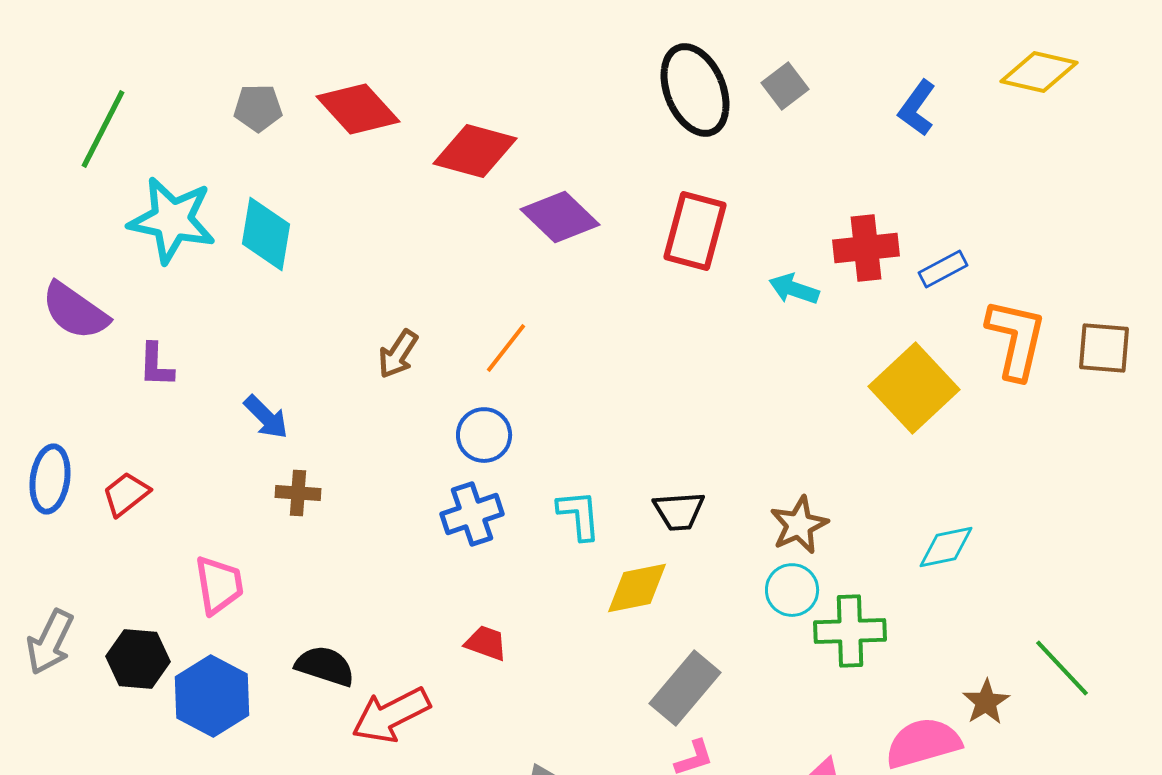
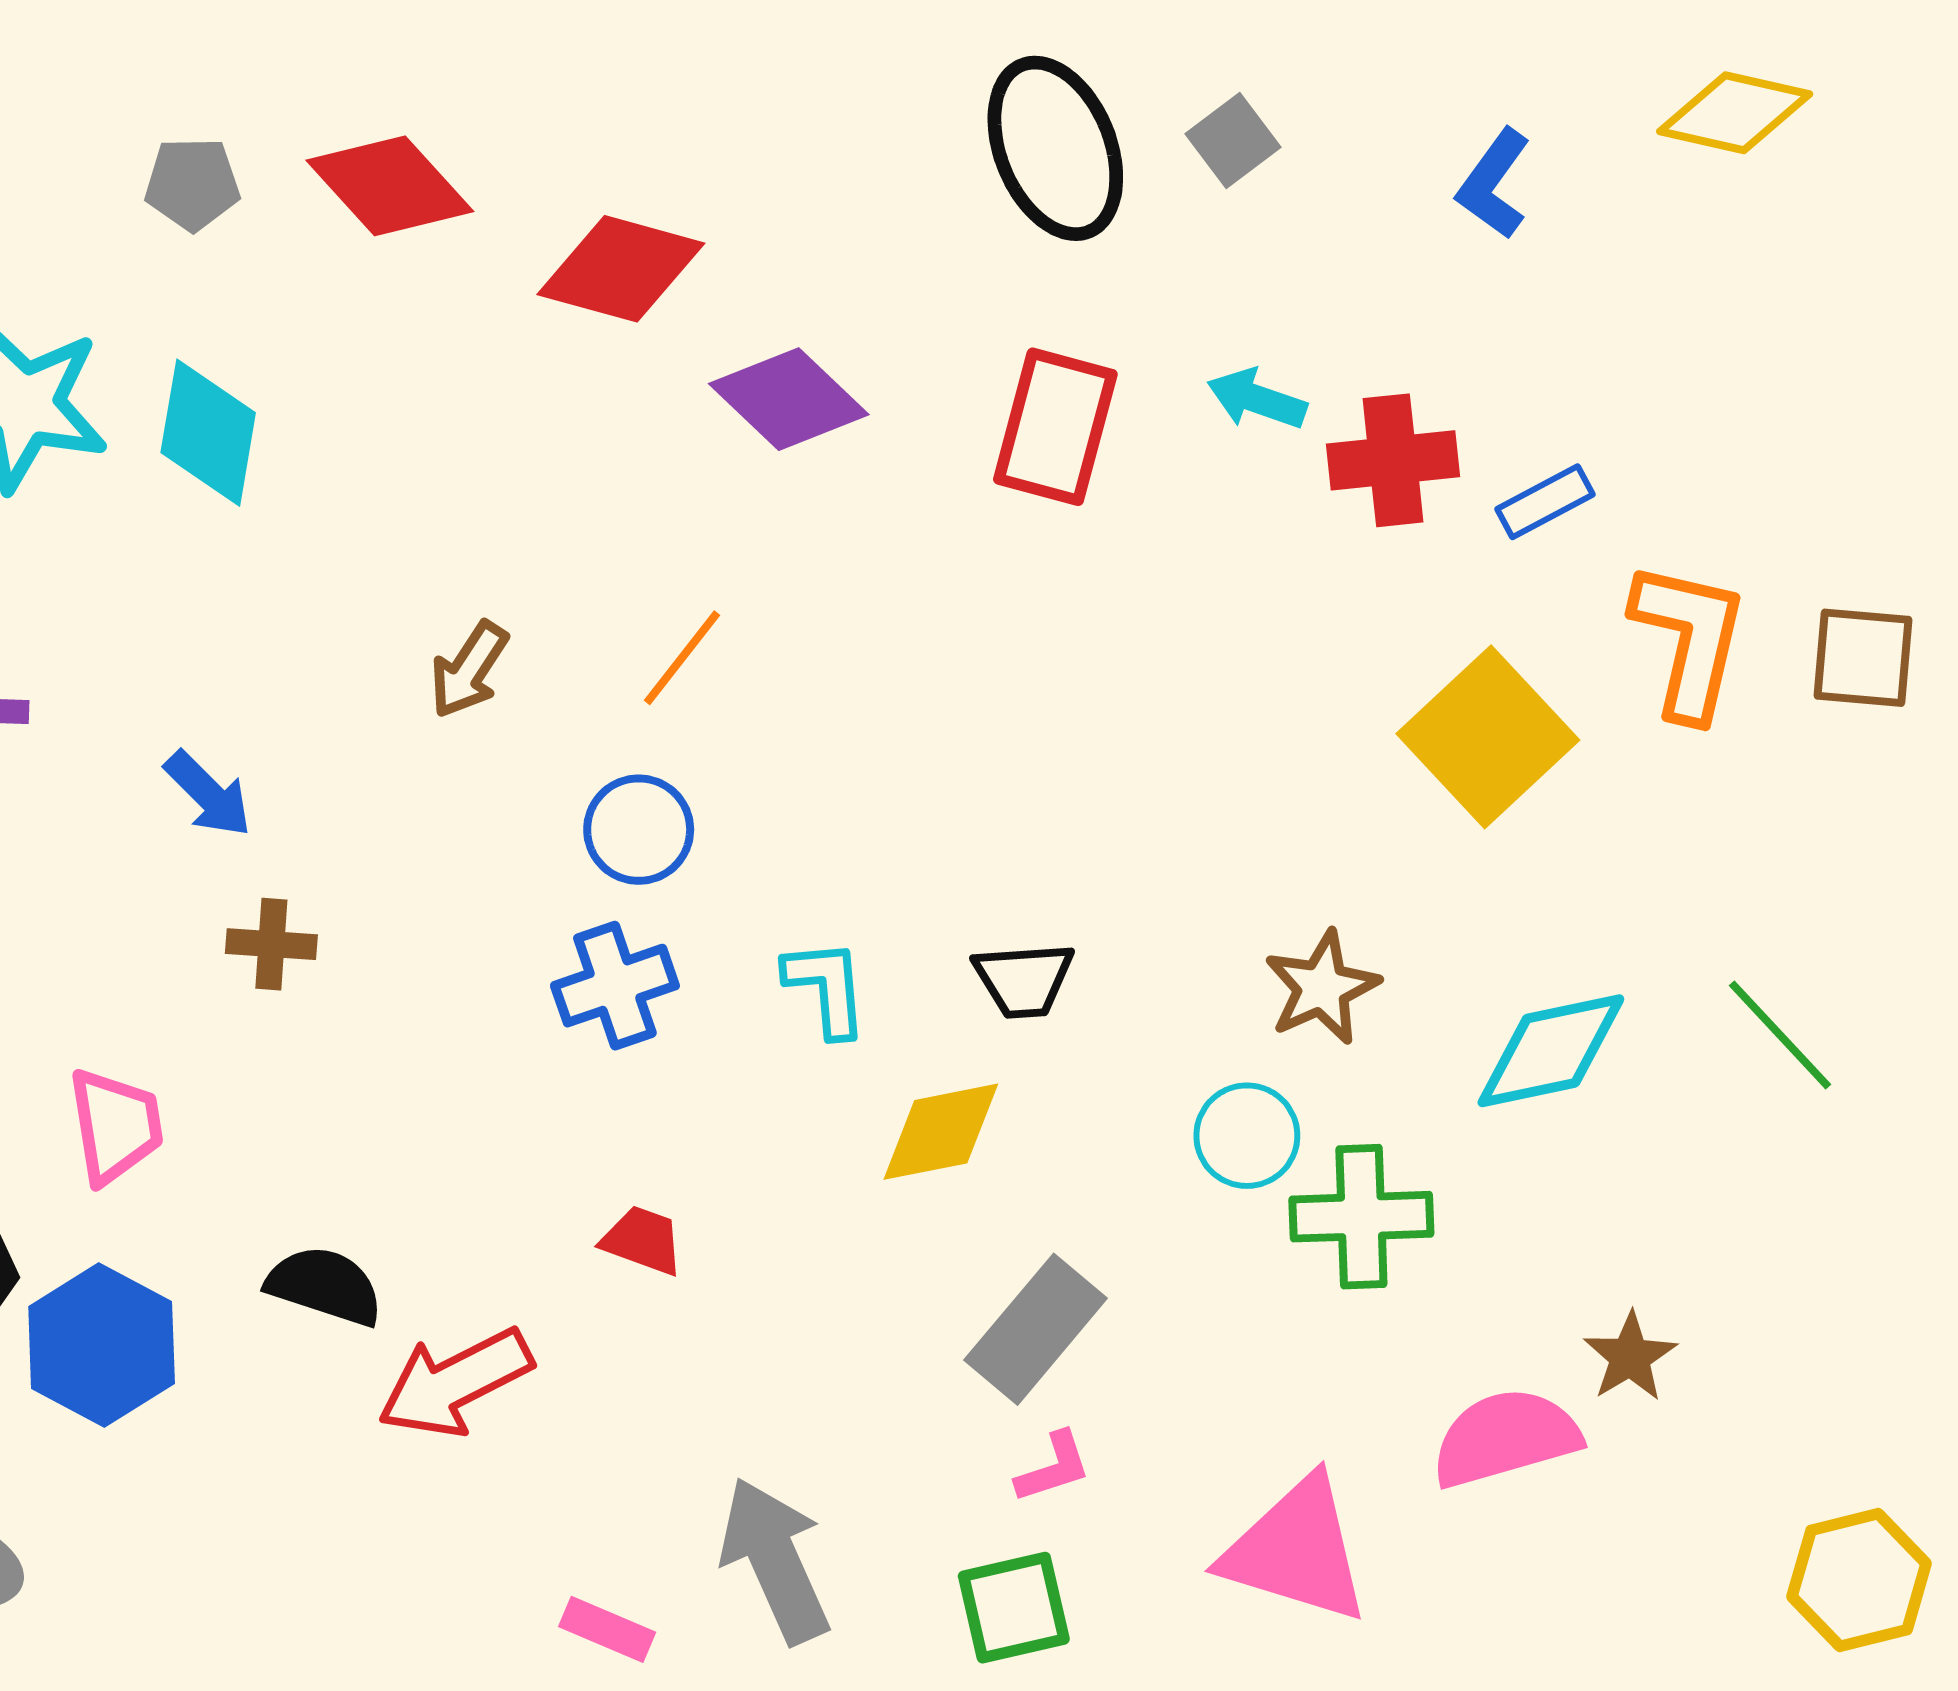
cyan arrow: (794, 289) -> (1257, 399), moved
brown star: (799, 525) -> (1322, 988), moved
cyan diamond: (946, 547) -> (1551, 1051), size x1.4
green line: (1062, 668) -> (1780, 1035), moved

